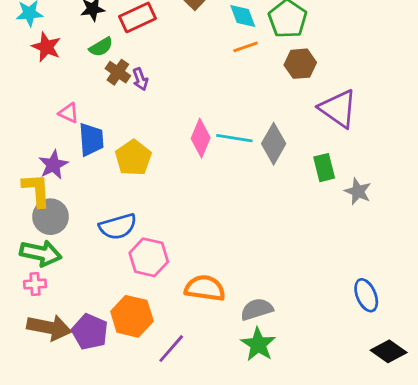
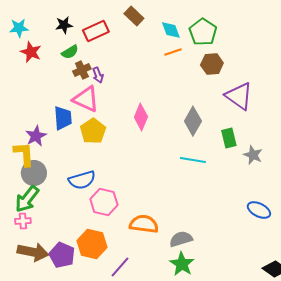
brown cross: (118, 72) -> (82, 70), turned 30
pink triangle: (69, 113) -> (86, 99), moved, size x1.8
cyan line: (234, 138) -> (193, 160), moved
green arrow: (41, 253) -> (27, 199), turned 116
blue ellipse: (366, 295) -> (259, 210), moved, turned -40

